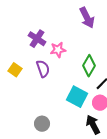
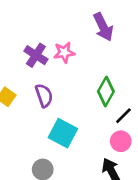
pink star: (58, 50) -> (64, 52), moved
cyan square: (77, 97) -> (63, 133), moved

